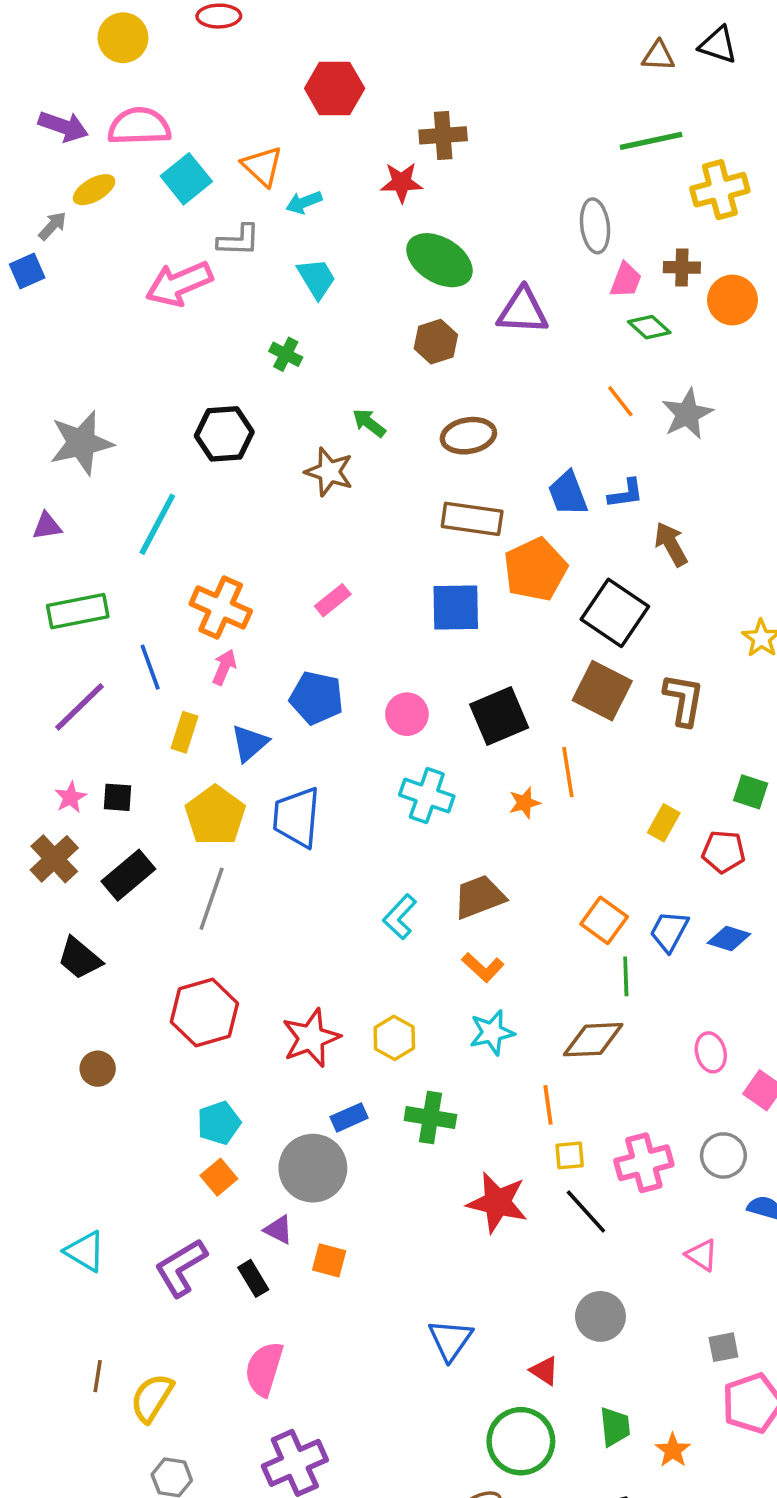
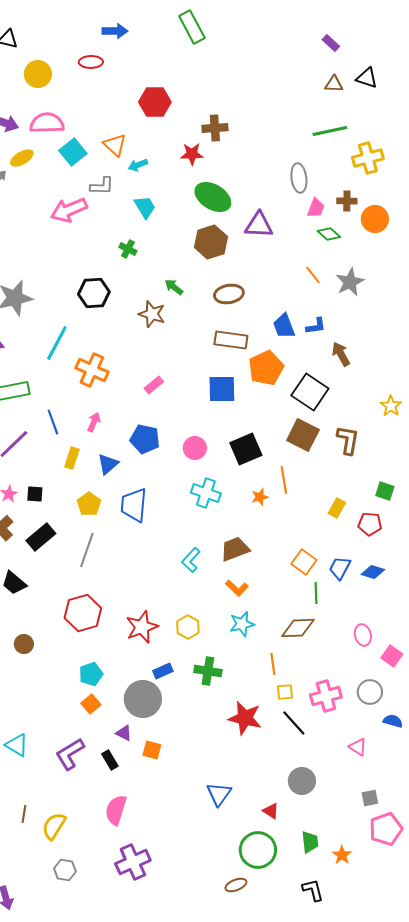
brown hexagon: (436, 342) -> (211, 242), size x1.4
orange cross: (221, 607) -> (92, 370), moved
yellow pentagon: (215, 815) -> (89, 504), size x0.7

